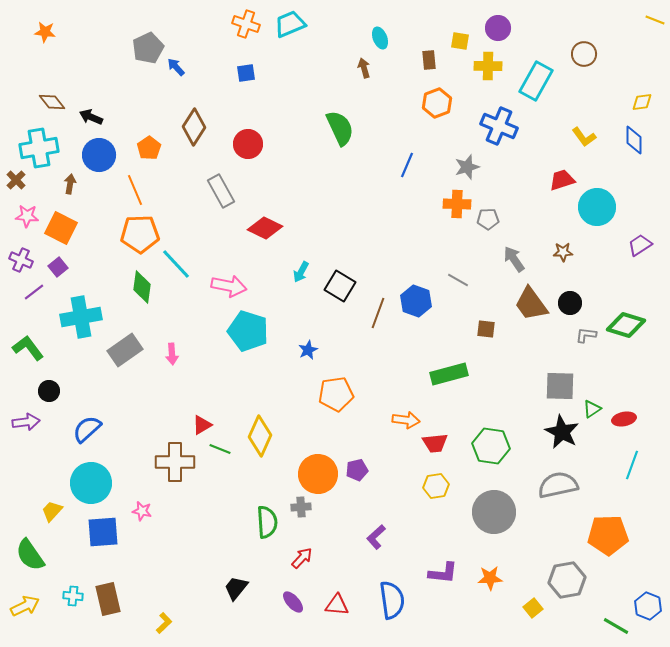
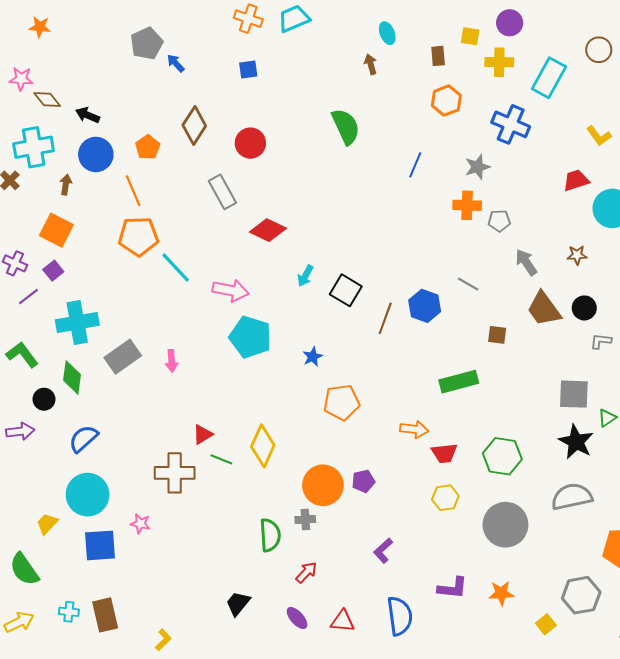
pink star: (27, 216) -> (21, 79), moved
green diamond: (142, 287) -> (72, 377), moved

